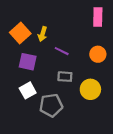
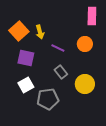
yellow arrow: (43, 34) -> (40, 32), turned -32
orange circle: (98, 54) -> (85, 44), moved
gray rectangle: (65, 77) -> (61, 72), turned 48

